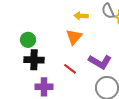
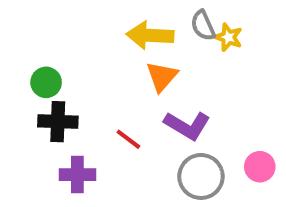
yellow arrow: (81, 16) -> (150, 35), size x1.6
orange triangle: (74, 37) -> (162, 76), moved

